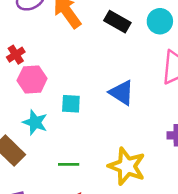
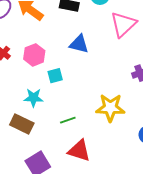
pink hexagon: (32, 79) -> (34, 55), moved
blue triangle: (122, 93) -> (79, 44), moved

